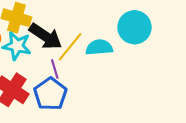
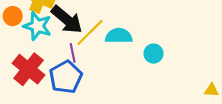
cyan circle: (134, 27) -> (154, 54), moved, size x0.6

